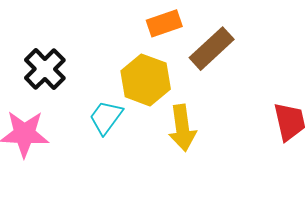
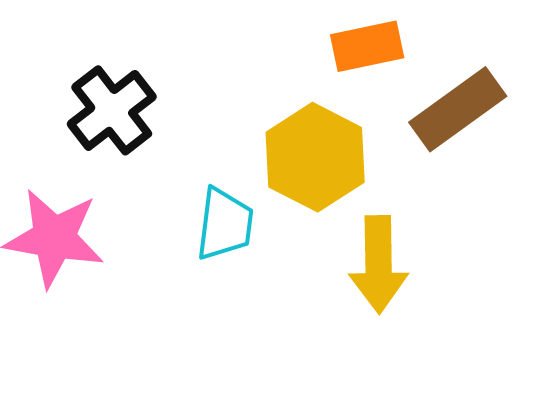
cyan trapezoid: (106, 117) -> (225, 224), turned 144

